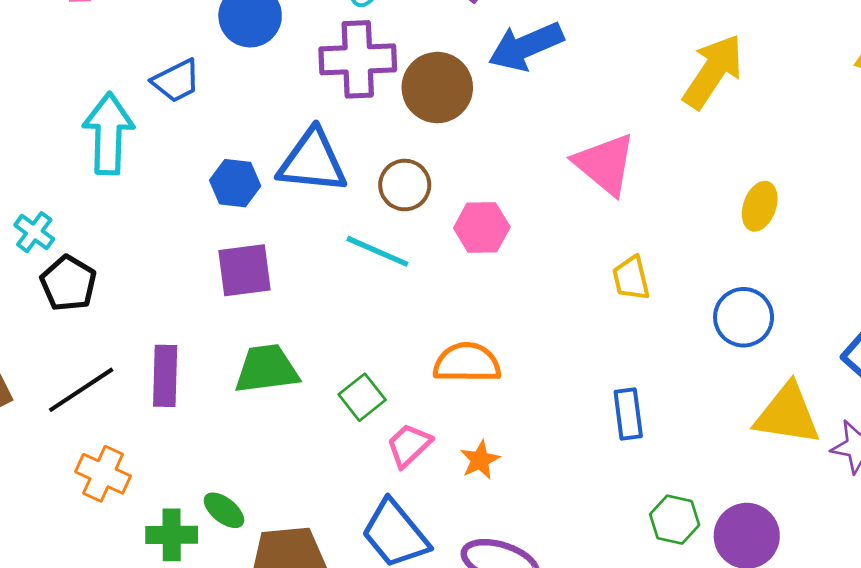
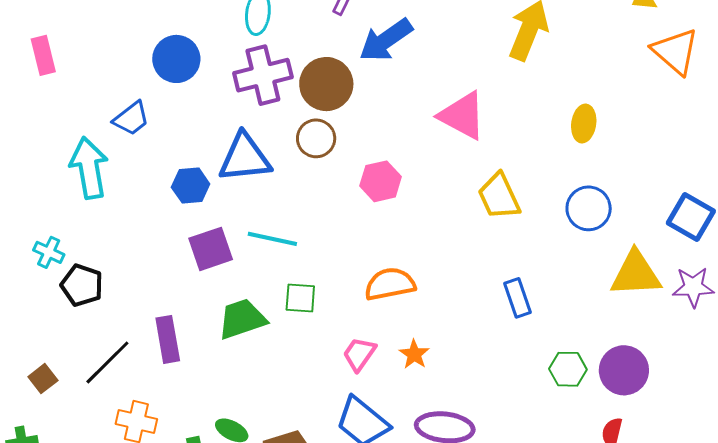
brown circle: (405, 185) -> (316, 138), moved
cyan line: (377, 251) -> (272, 239), moved
yellow trapezoid: (631, 278) -> (499, 196), size x1.4
green square: (362, 397) -> (300, 298), moved, turned -36

